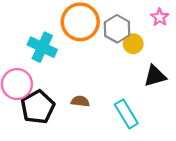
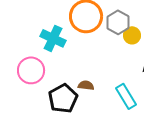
black pentagon: (38, 107) -> (63, 98), moved

